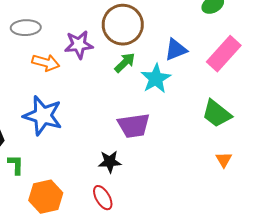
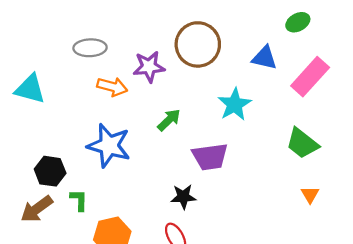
blue triangle: (176, 50) -> (264, 58), moved, turned 35
green arrow: (125, 63) -> (169, 120), moved

